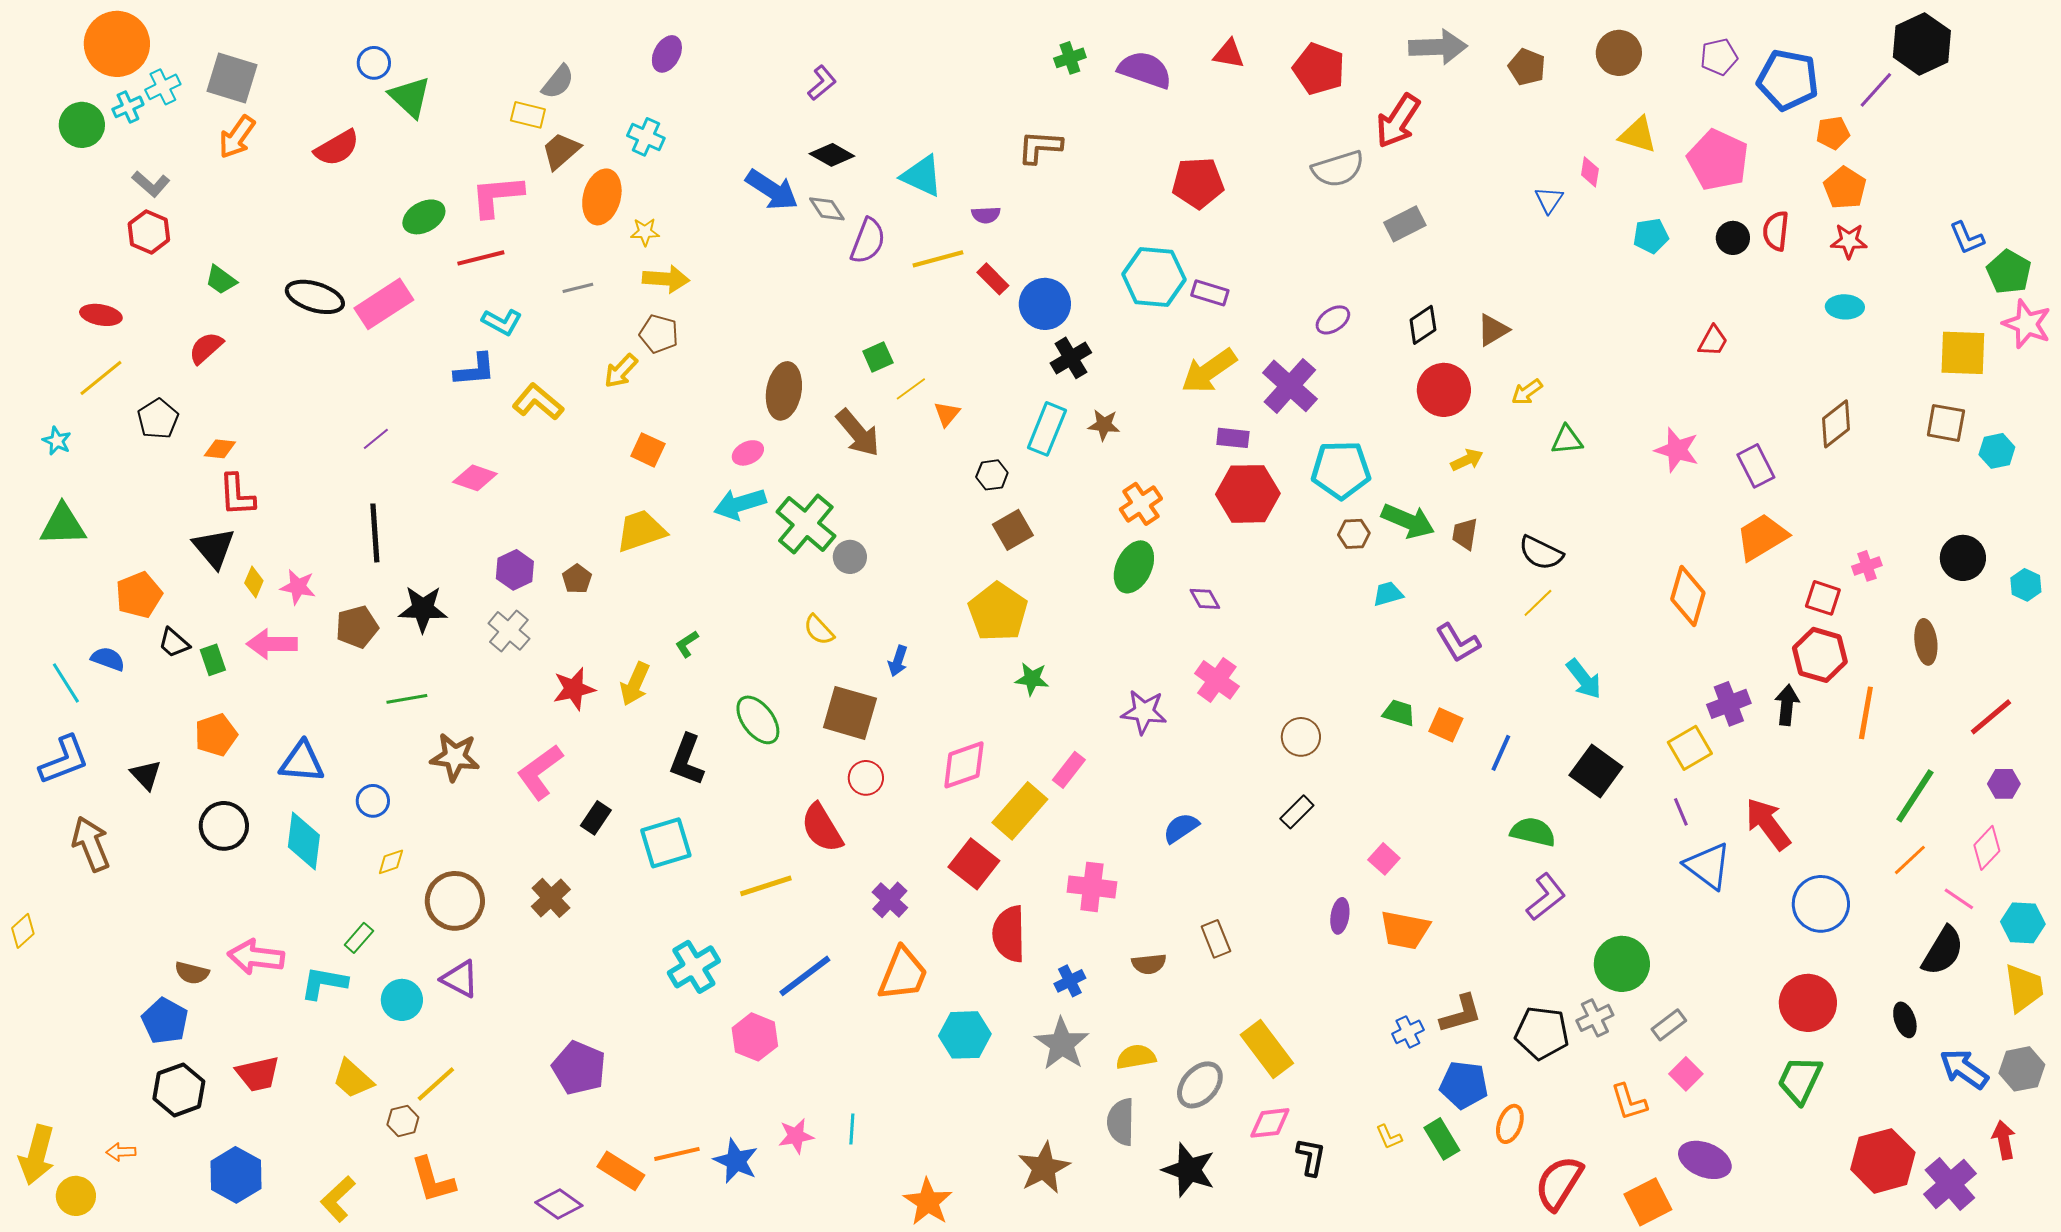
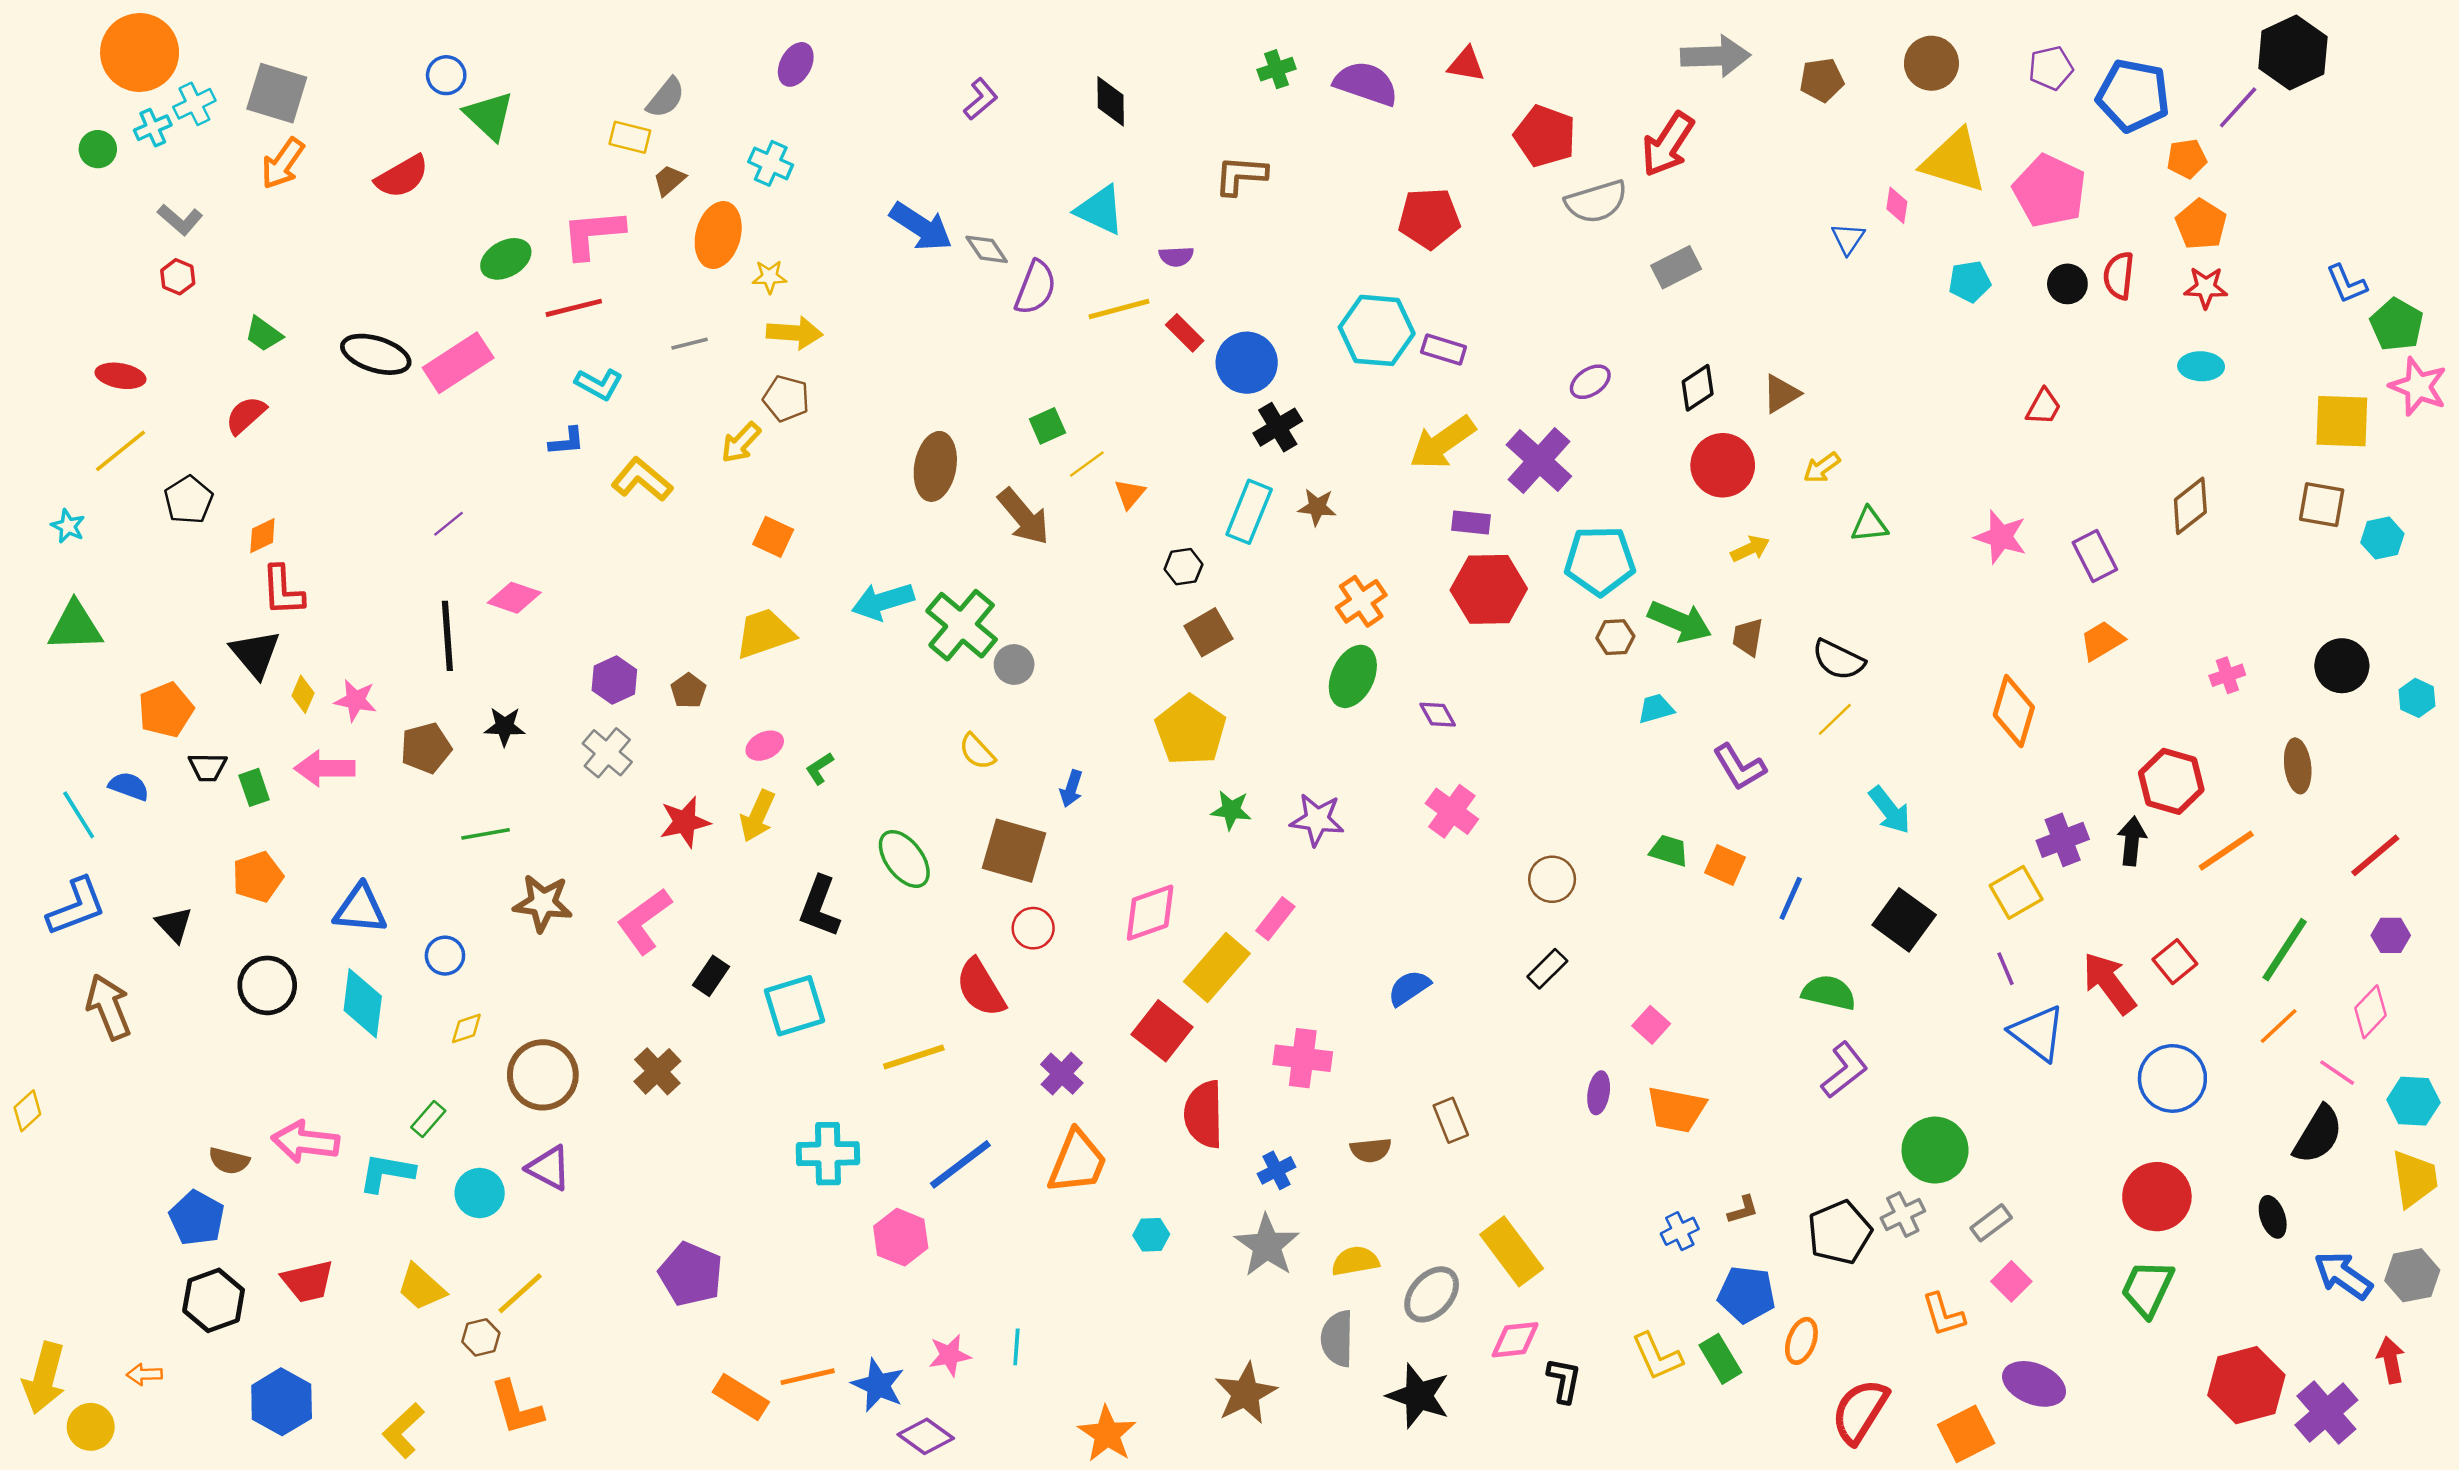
brown pentagon: (1527, 67) -> (1822, 80), turned -30
red pentagon: (1319, 69) -> (1545, 136), moved
green circle: (82, 125) -> (98, 149), size x0.7
yellow triangle: (1638, 135) -> (1954, 161), size x1.5
brown trapezoid: (561, 151) -> (669, 180), size x0.7
black diamond: (832, 155) -> (1111, 101), moved, turned 60
red hexagon: (149, 232) -> (178, 277), size x0.7
blue L-shape: (475, 370) -> (567, 441), size x0.7
orange diamond: (220, 449) -> (262, 536), turned -32
pink ellipse: (748, 453) -> (765, 746), moved
pink diamond: (475, 478) -> (514, 598), moved
orange trapezoid: (1762, 537) -> (2102, 641), size x0.7
red square: (1823, 598) -> (2175, 962), moved, turned 33
black star: (423, 609) -> (505, 727), size x0.7
black trapezoid: (174, 643) -> (208, 767), turned -40
purple star: (1144, 712) -> (1317, 820), moved
orange line: (1866, 713) -> (2226, 851), turned 46
cyan cross: (694, 967) -> (828, 1154), turned 30
brown L-shape: (1461, 1014) -> (1743, 1210), size x0.6
black pentagon: (1542, 1033) -> (1840, 1232), turned -30
cyan hexagon: (965, 1035) -> (1151, 1235), size x0.6
yellow L-shape: (1389, 1137) -> (1657, 1356), size x1.6
purple diamond: (559, 1204) -> (926, 1436), moved

